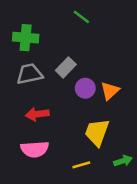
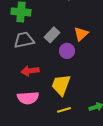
orange triangle: (110, 91) -> (81, 34), moved
yellow trapezoid: (97, 132) -> (61, 85), moved

